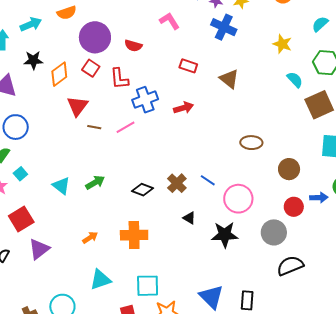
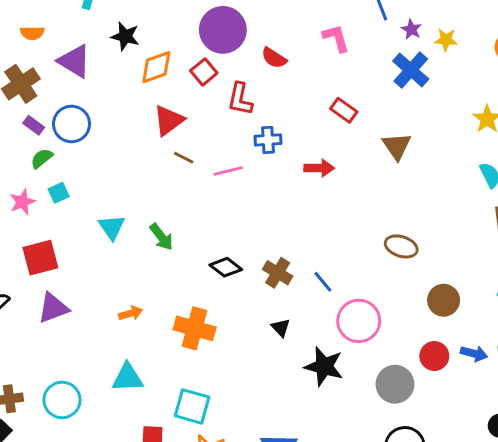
blue cross: (145, 100) -> (268, 140), size x0.7
green arrow: (95, 182) -> (161, 237), turned 66
brown cross: (177, 183) -> (278, 273), turned -30

